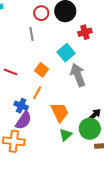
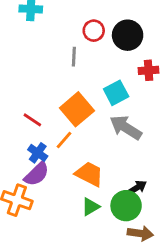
orange square: (42, 70) -> (77, 109), size x1.6
red line: (10, 72) -> (32, 120), moved
gray arrow: (78, 75) -> (126, 127), turned -50
orange trapezoid: (60, 112) -> (89, 174), turned -50

